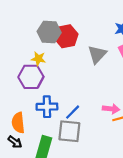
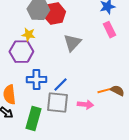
gray triangle: (97, 54) -> (72, 43), moved
pink arrow: (111, 109) -> (85, 105), moved

